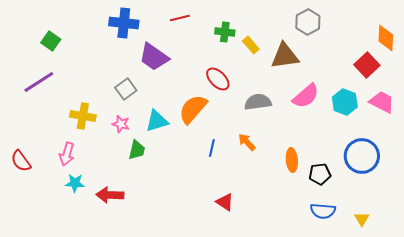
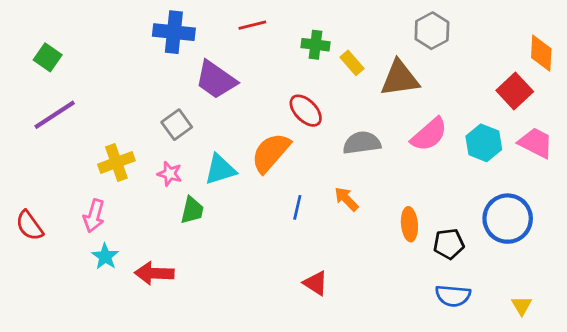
green square: (51, 41) -> (48, 57), moved
yellow cross: (83, 116) -> (116, 162), turned -30
cyan star: (75, 183) -> (105, 256), turned 30
yellow triangle: (362, 219) -> (522, 306), moved

